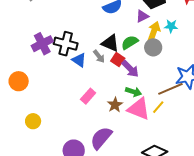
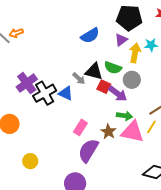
green semicircle: (130, 42) -> (113, 68), turned -120
black cross: (66, 44) -> (45, 93), moved, turned -35
gray circle: (153, 47) -> (132, 80), moved
gray arrow: (99, 56) -> (79, 78), moved
purple semicircle: (101, 138) -> (88, 150), moved

